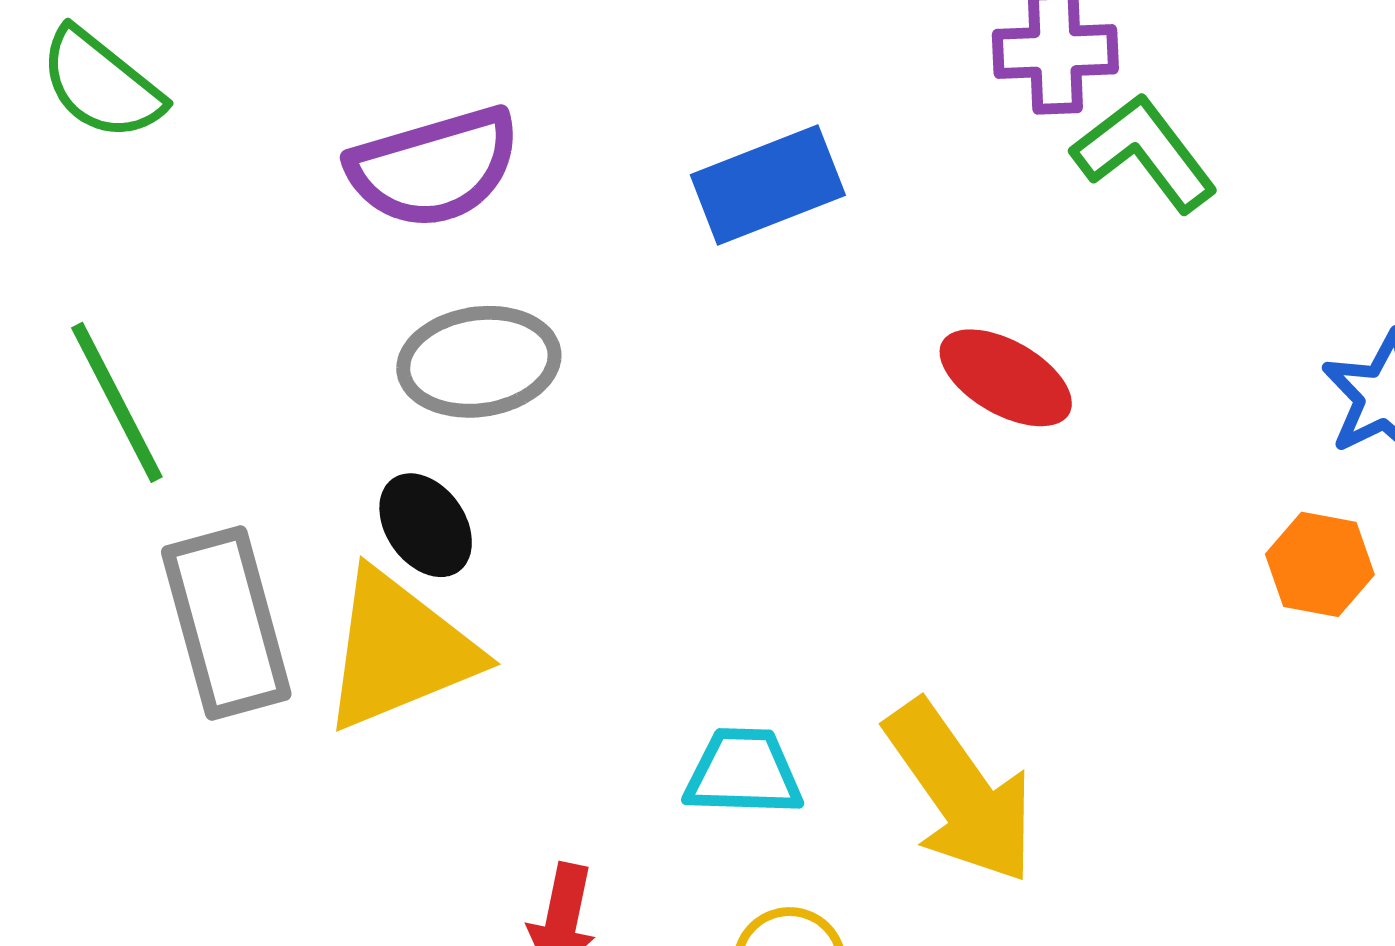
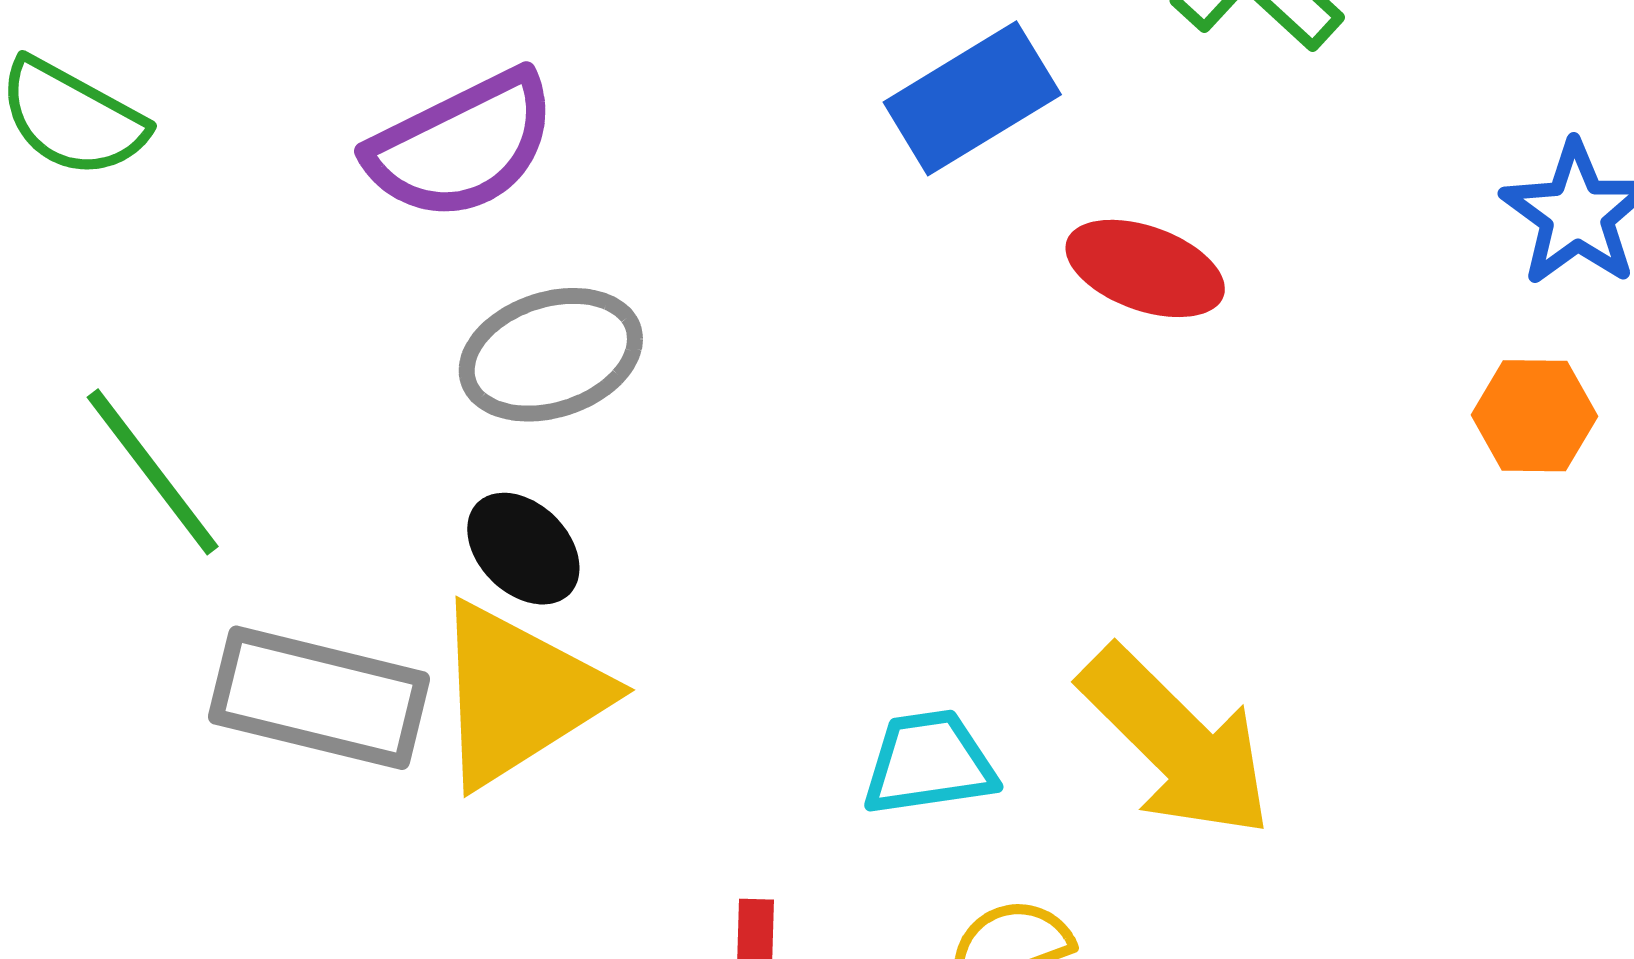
blue rectangle: (768, 185) -> (972, 98), moved
gray rectangle: (226, 623) -> (319, 698), turned -51

